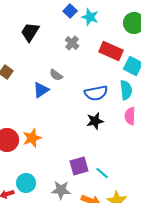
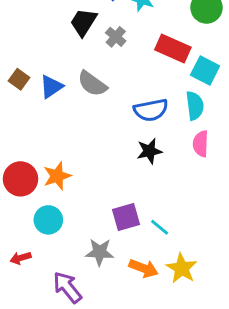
black trapezoid: (30, 32) -> (83, 22), moved
gray semicircle: (56, 75) -> (92, 84), size x1.5
blue triangle: (41, 90) -> (51, 87), moved
cyan circle: (26, 183) -> (48, 220), moved

